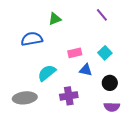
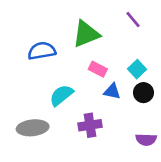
green triangle: (55, 19) -> (86, 34), moved, size x1.6
pink rectangle: (75, 53) -> (98, 69), turned 40
black circle: (110, 83) -> (143, 93), moved

